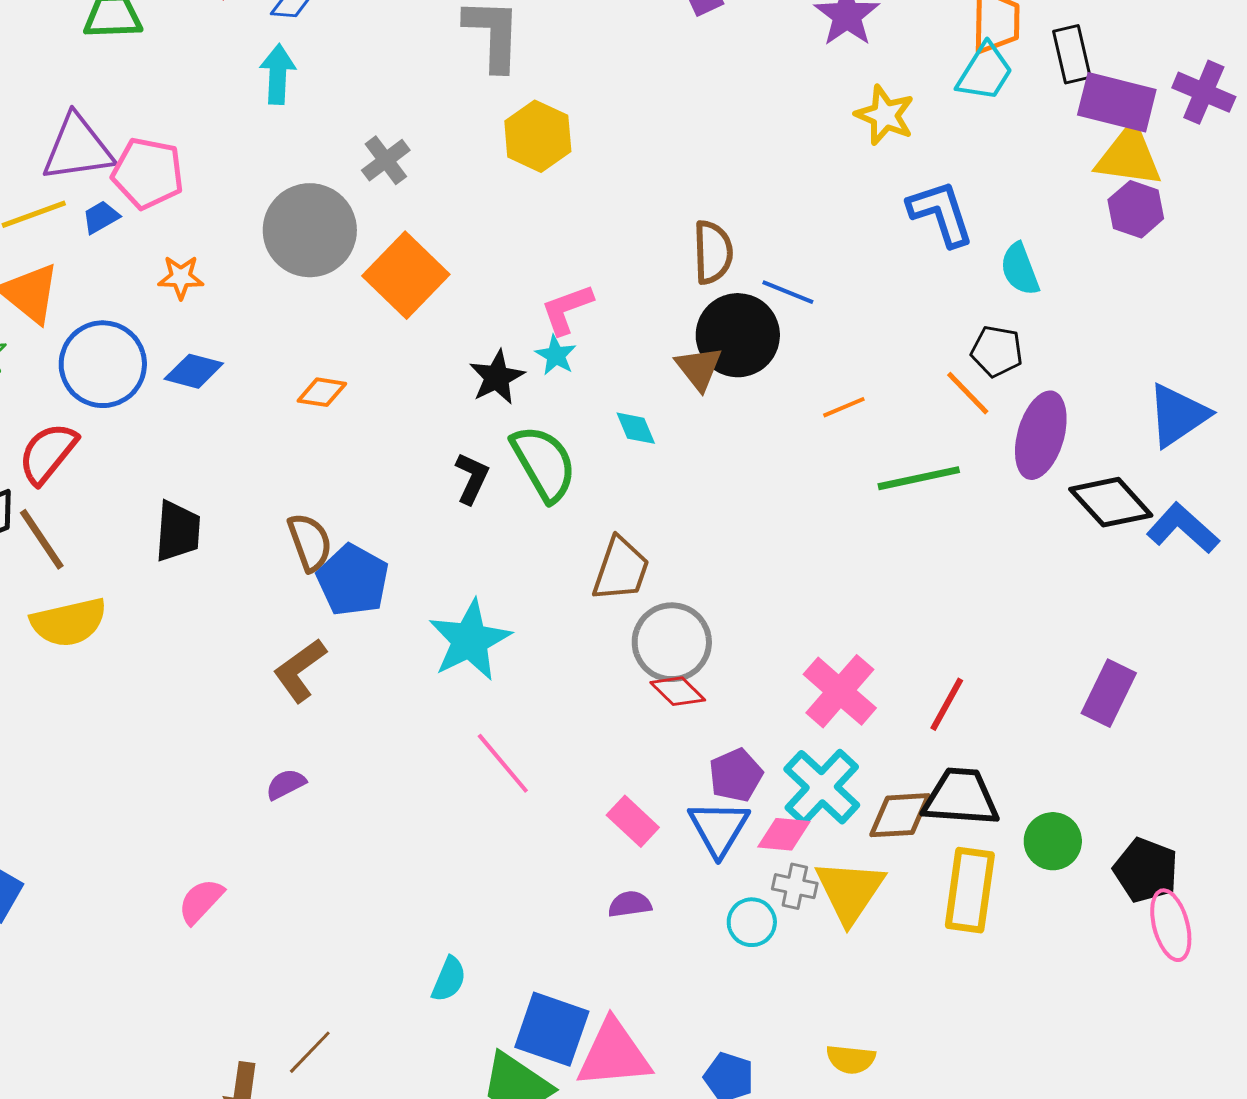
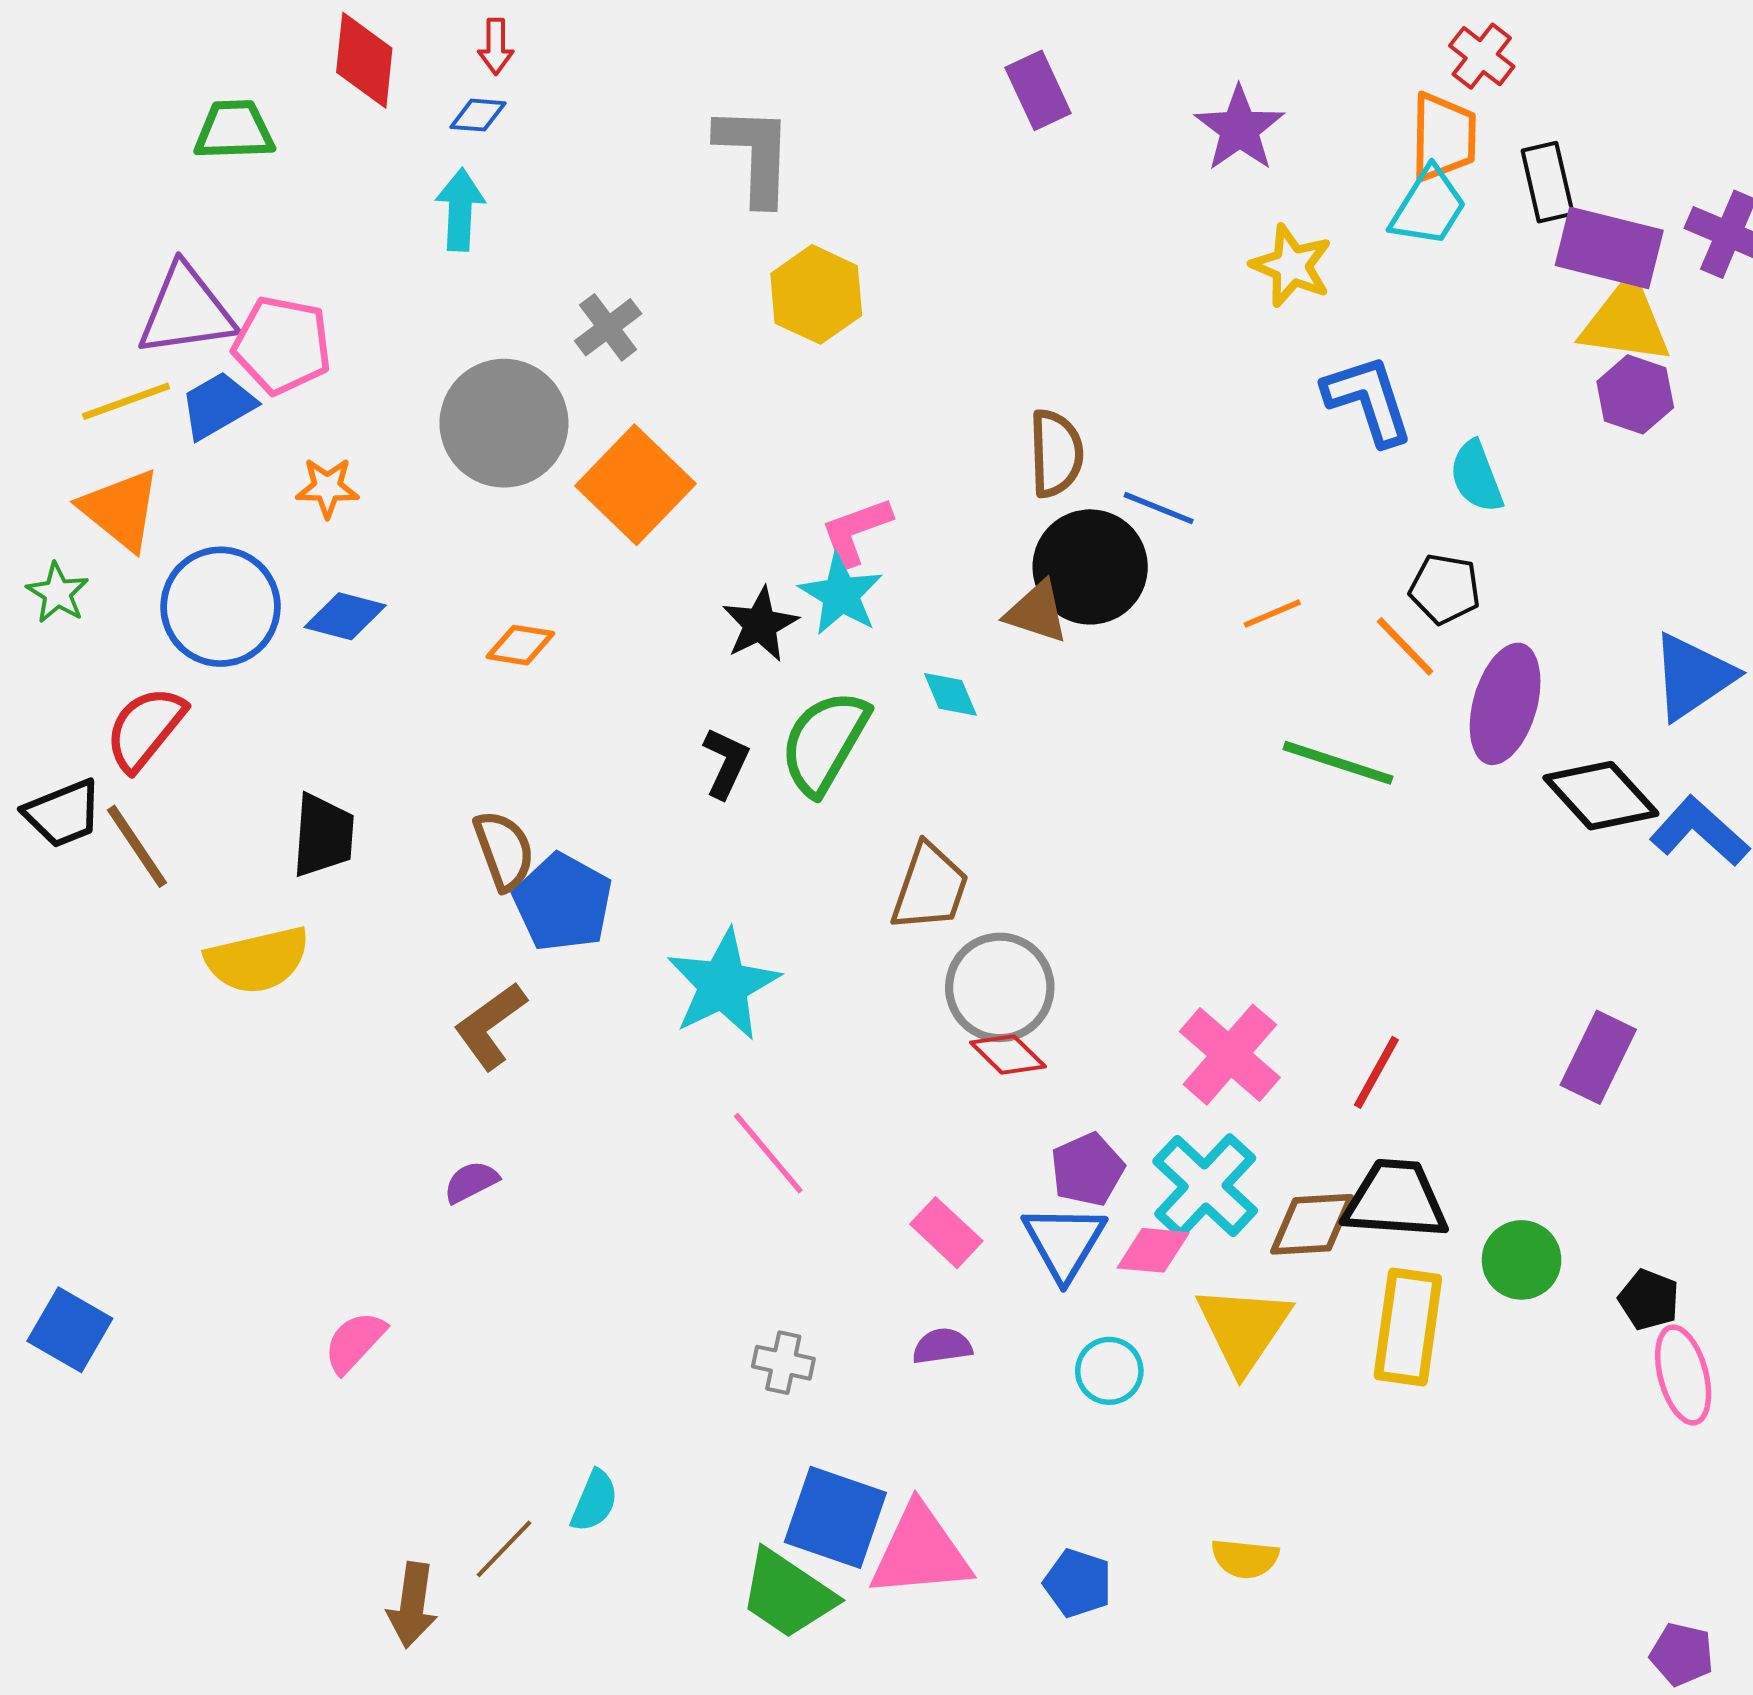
blue trapezoid: (101, 217) -> (218, 405), size x1.5
cyan star: (556, 355) -> (841, 594), size x1.5
brown triangle: (699, 368) -> (1037, 612), turned -34
orange line: (844, 407) -> (1272, 614), moved
green semicircle: (544, 463) -> (824, 742), turned -120
green line: (919, 478) -> (1338, 763), turned 30
yellow semicircle: (69, 622) -> (257, 960), moved
black pentagon: (1146, 870) -> (1649, 1300), size x0.7
gray cross: (795, 886) -> (783, 1363), moved
cyan semicircle: (449, 979) -> (594, 1501), moved

